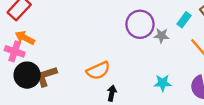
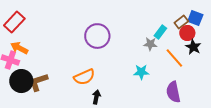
purple circle: (140, 24) -> (97, 36), moved
gray star: (161, 36) -> (150, 44), moved
cyan star: (163, 83) -> (141, 72), moved

